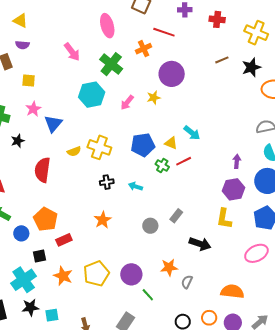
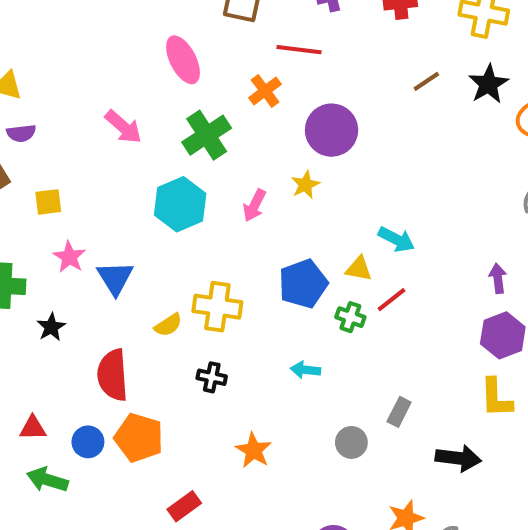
green cross: (111, 64) -> (207, 135), turned 30
black cross: (107, 182) -> (212, 377), moved, turned 32
orange pentagon: (46, 219) -> (139, 438), moved
blue circle: (21, 233) -> (88, 442), moved

